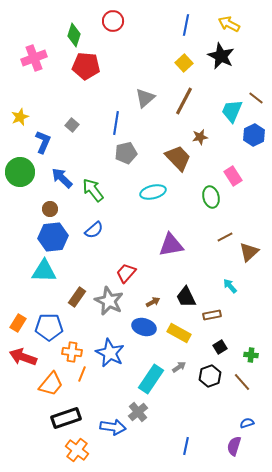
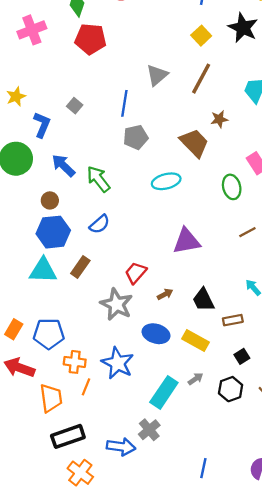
brown rectangle: (77, 297) -> (80, 267), moved
brown arrow: (153, 302) -> (165, 294), moved
orange trapezoid: (51, 384) -> (51, 398), turned -48

